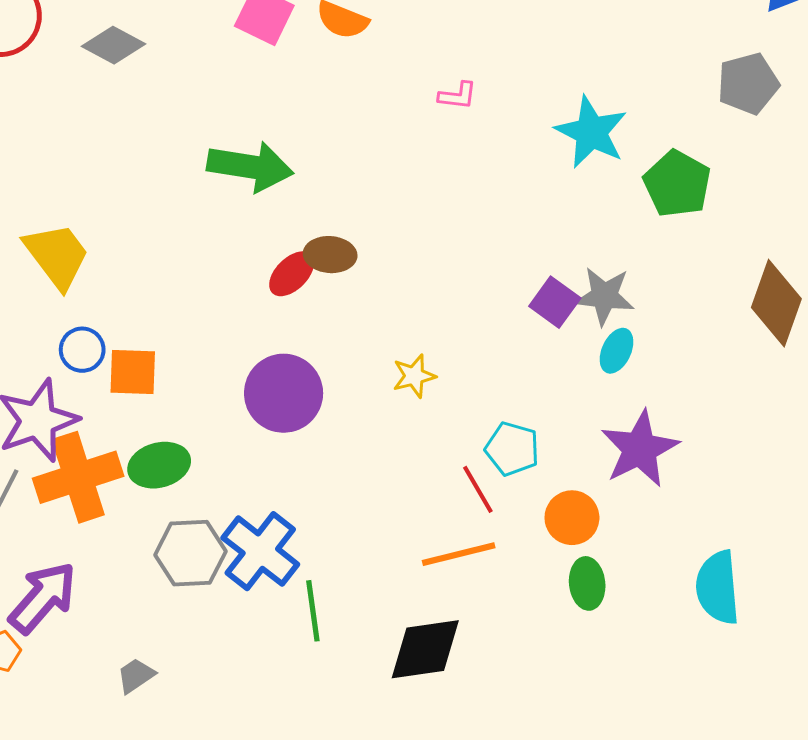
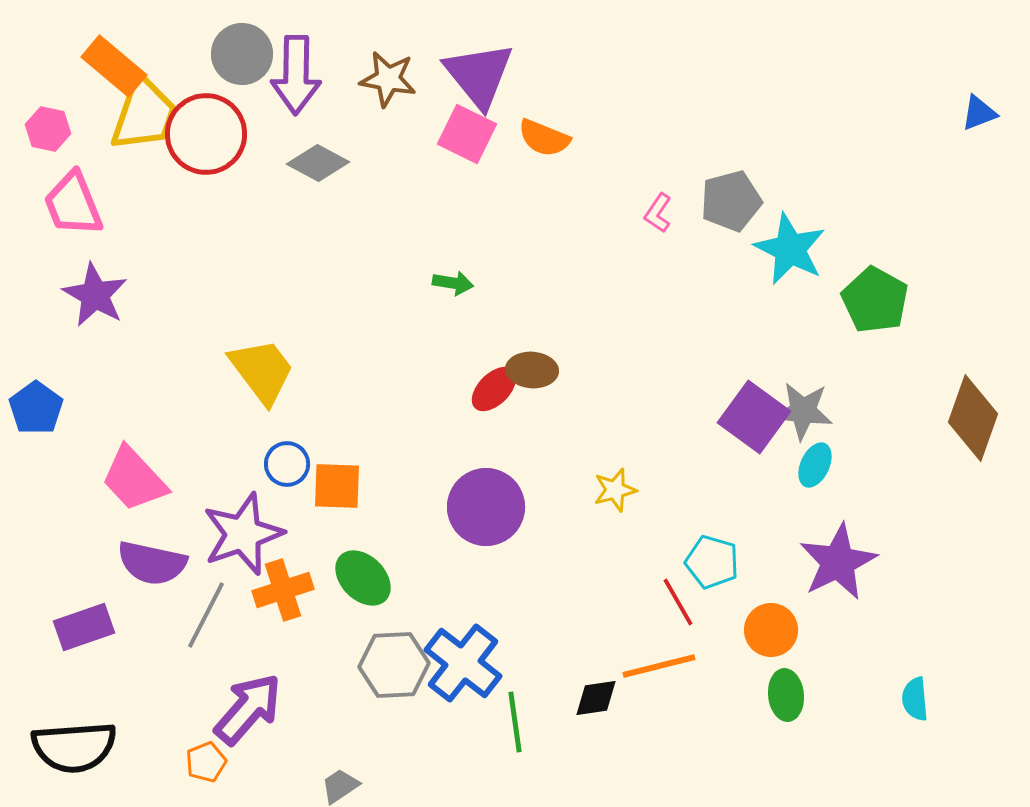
gray pentagon: (748, 84) -> (731, 201), moved
pink L-shape: (458, 96) -> (658, 213), turned 117
green arrow: (250, 167) -> (453, 283), size x0.5
purple square: (555, 302) -> (754, 417), size x1.4
green ellipse: (159, 465) -> (363, 578), turned 60
orange cross: (78, 477) -> (283, 590), size x0.7
cyan semicircle: (718, 588) -> (915, 699), size x0.6
black diamond: (425, 649) -> (596, 698), moved, size x0.6

